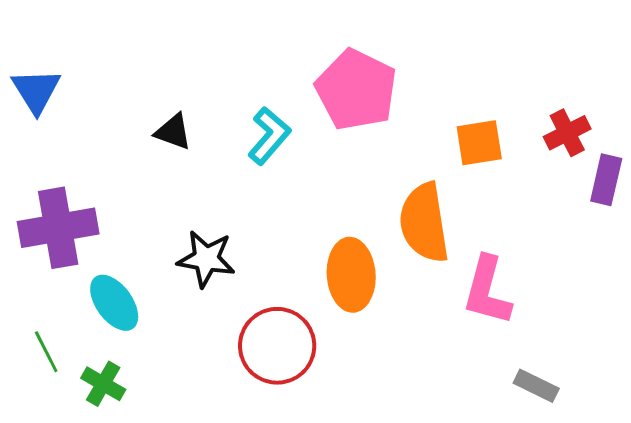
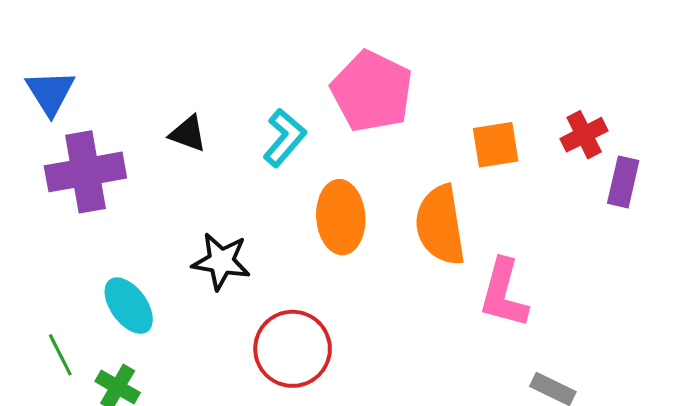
purple cross: (58, 228) -> (85, 172), moved
orange ellipse: (351, 275) -> (341, 217), moved

